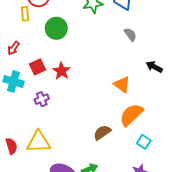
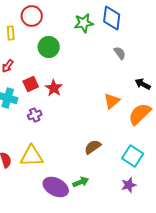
yellow rectangle: (25, 14) -> (11, 33), moved
orange triangle: (122, 85) -> (112, 101), turned 42
orange semicircle: (131, 115) -> (140, 114), moved
cyan square: (144, 142) -> (133, 156), size x1.5

